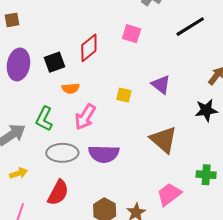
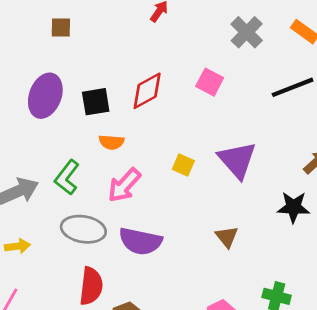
brown square: (12, 20) -> (61, 28), moved
purple triangle: (161, 85) -> (237, 160), size x1.4
brown triangle: (164, 140) -> (227, 237), size x0.6
red semicircle: (58, 193) -> (91, 286), moved, turned -32

